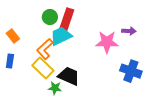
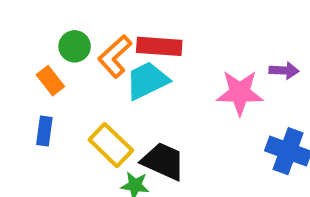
green circle: (50, 17) -> (75, 46), moved
red rectangle: (67, 19) -> (159, 46), turned 75
orange L-shape: (45, 49) -> (115, 56), moved

